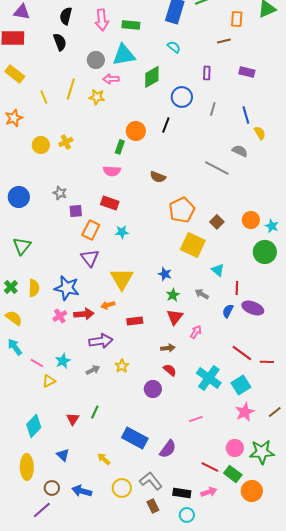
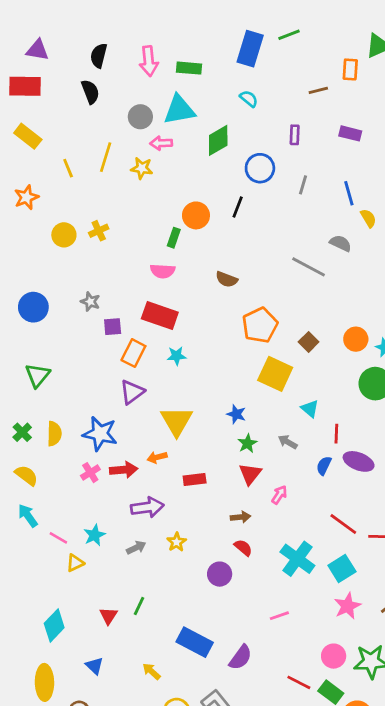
orange rectangle: (237, 19) -> (350, 69), moved
red rectangle: (110, 203) -> (160, 316), size x1.4
purple triangle: (90, 258) -> (132, 392), turned 30

